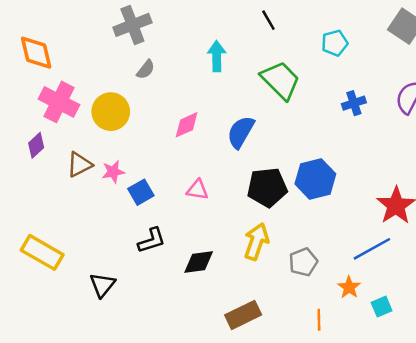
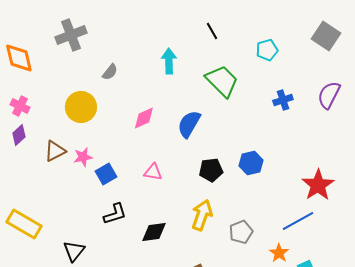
gray cross: (132, 25) -> (71, 35), moved
pink cross: (59, 102) -> (20, 106), moved, size x0.6
blue hexagon: (315, 179) -> (251, 163), size x0.7
black pentagon: (267, 187) -> (211, 170), size x0.7

